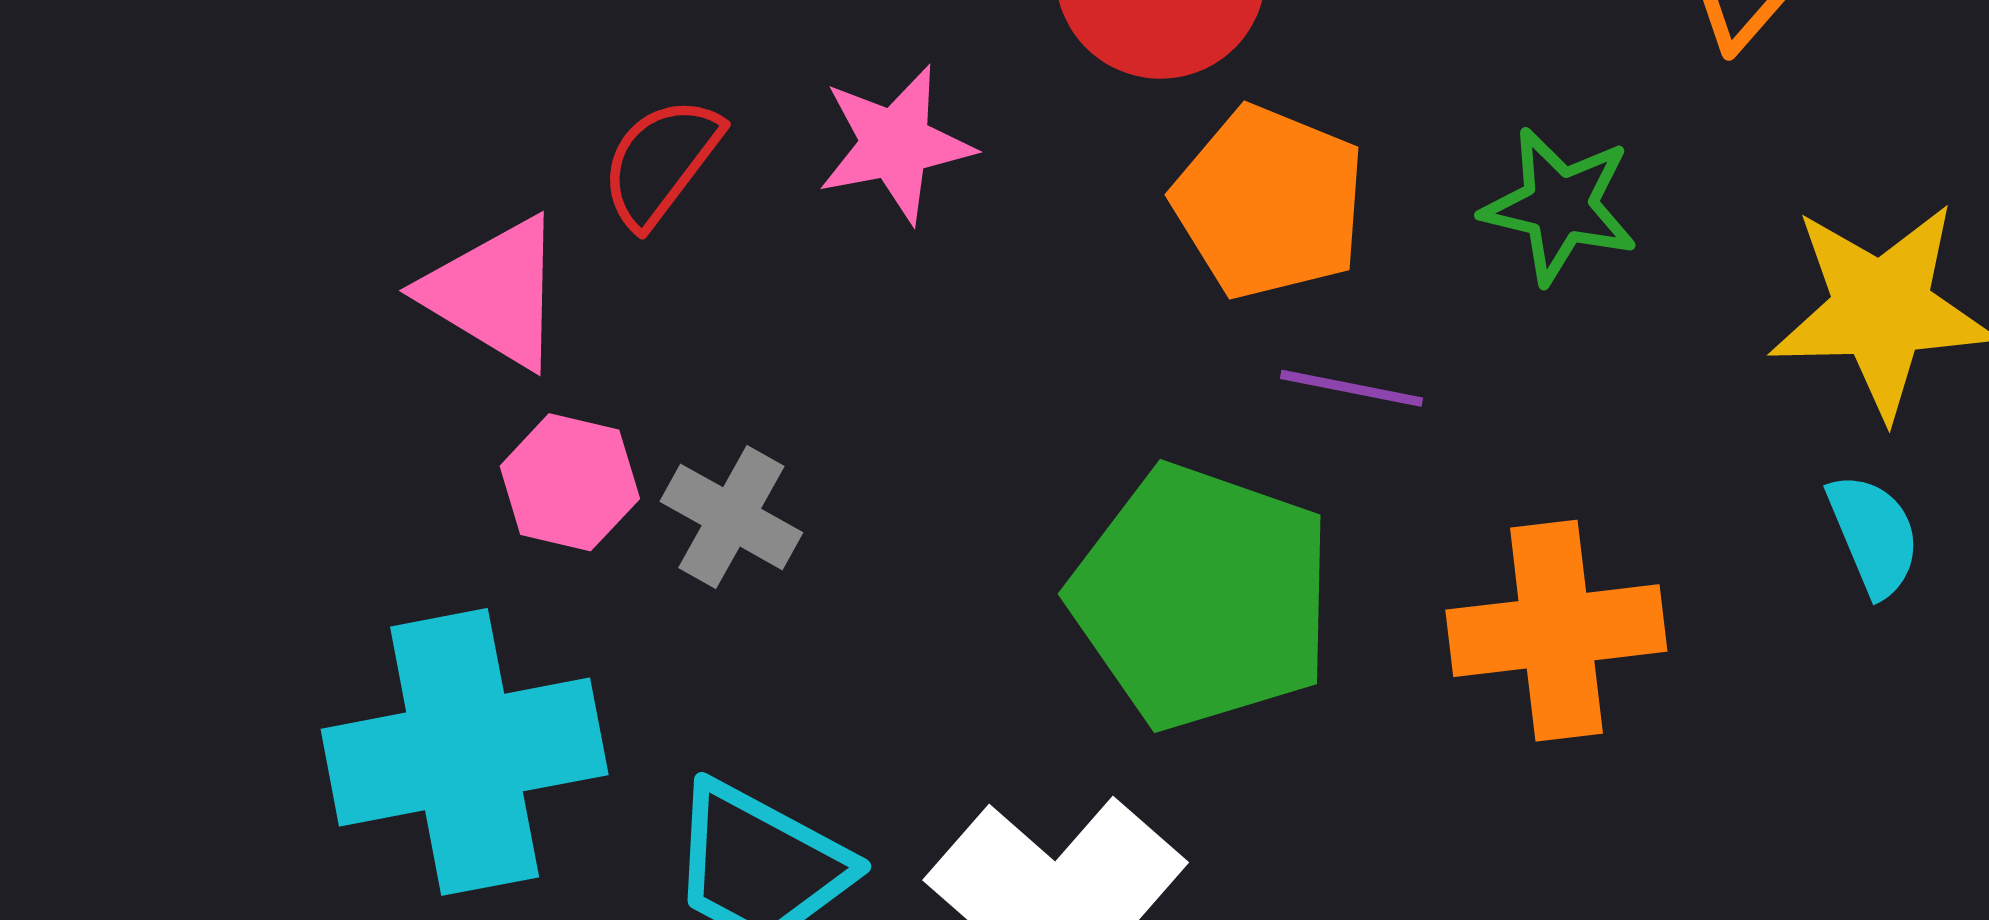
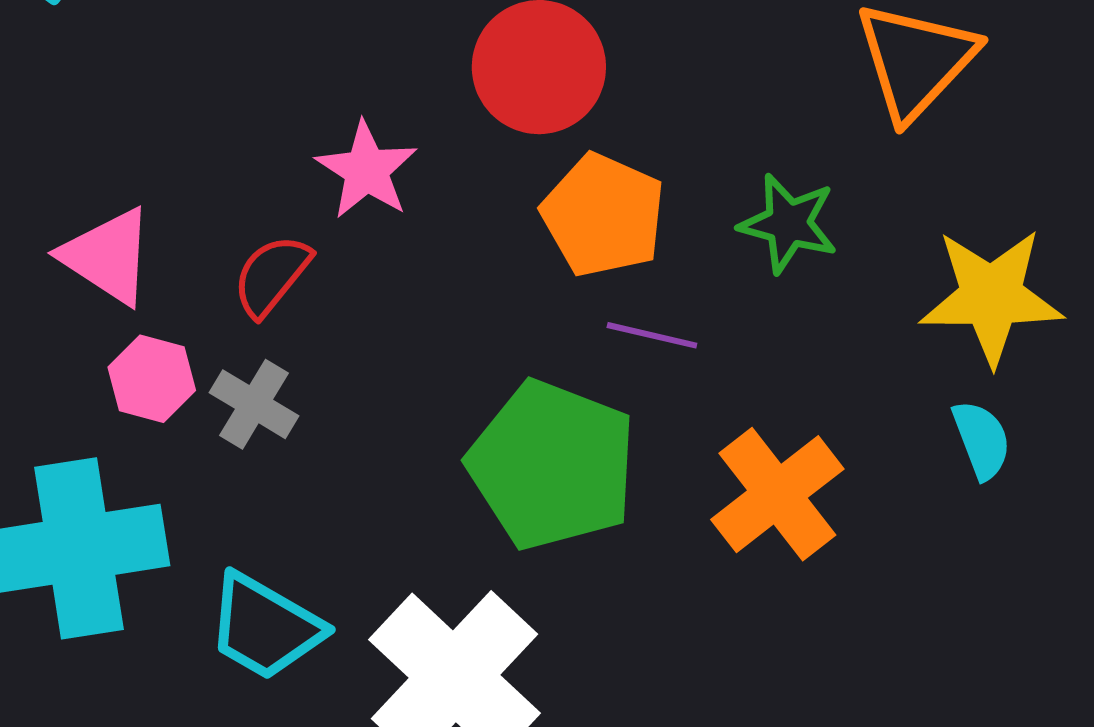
pink star: (895, 144) -> (366, 170), turned -30
red semicircle: (661, 162) -> (272, 275), moved
orange cross: (1556, 631) -> (777, 494), turned -33

